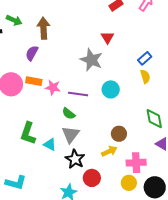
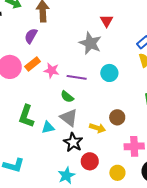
orange rectangle: (34, 81) -> (33, 64), turned -49
gray triangle: (71, 134) -> (69, 118), turned -30
cyan triangle: (50, 144) -> (48, 127), turned -40
yellow arrow: (109, 151) -> (97, 128), moved, turned 42
yellow circle: (129, 183) -> (117, 173), moved

